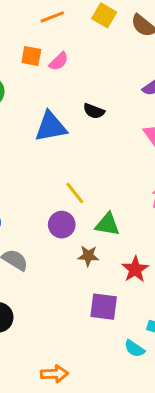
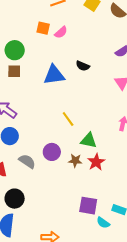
purple circle: (62, 225) -> (52, 152), moved
red star: (135, 269) -> (96, 162), moved
purple square: (104, 307) -> (88, 206), moved

